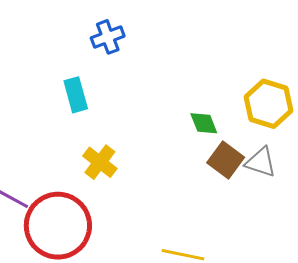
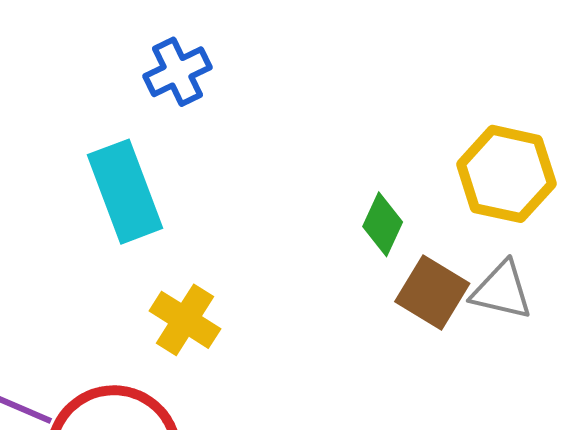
cyan rectangle: (76, 95) -> (125, 192), size x1.4
green diamond: (204, 123) -> (383, 224), turned 52

